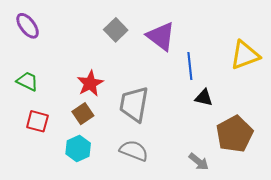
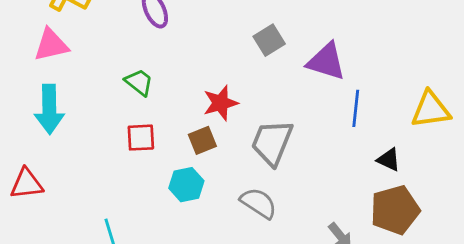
purple triangle: (161, 36) -> (326, 61), turned -32
black triangle: (204, 98) -> (389, 160), moved
red square: (37, 121) -> (141, 138), turned -30

